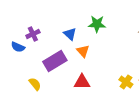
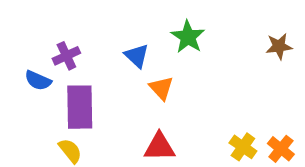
green star: (97, 24) -> (188, 37), turned 30
purple rectangle: (55, 61) -> (80, 107), moved, turned -60

